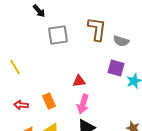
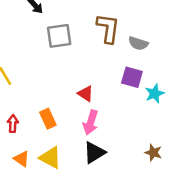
red triangle: (79, 81) -> (86, 94), turned 40
red arrow: (21, 105) -> (13, 124), turned 88

